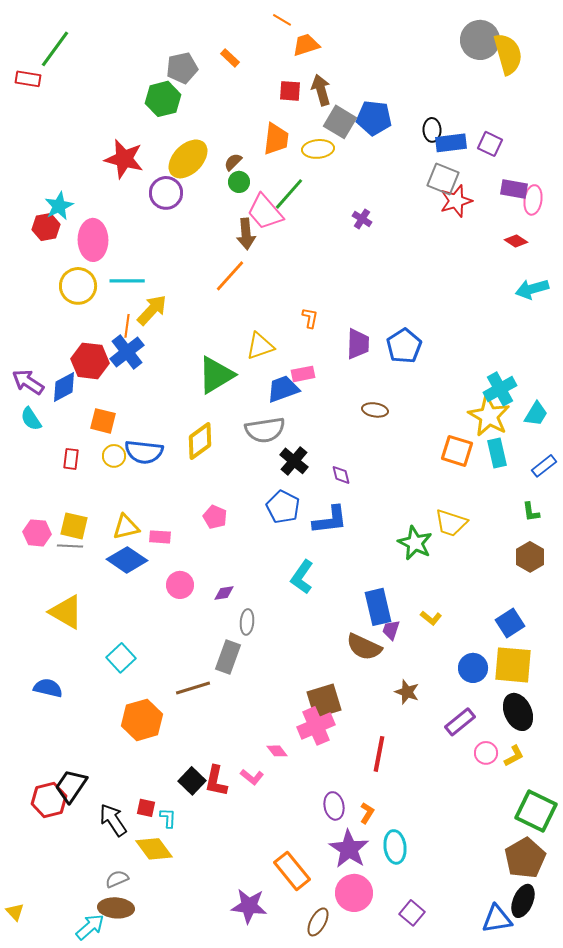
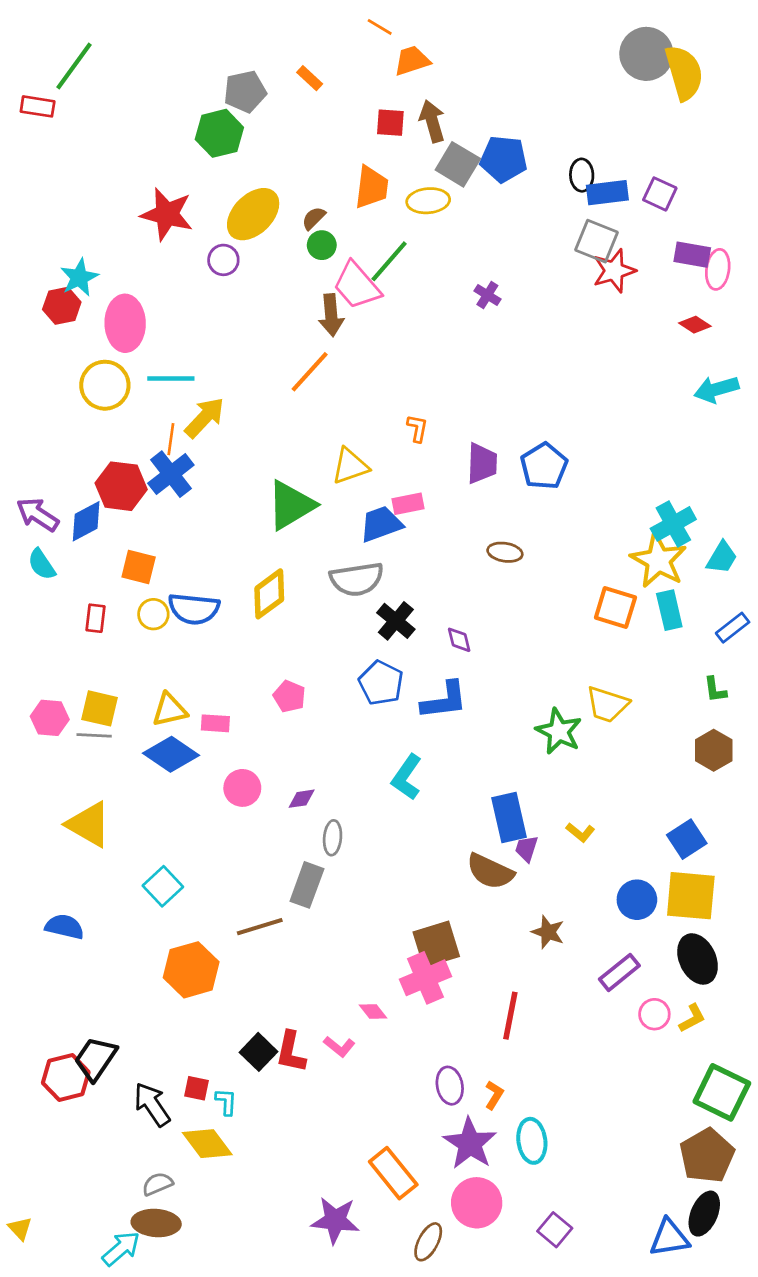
purple circle: (166, 193) -> (223, 260), size x0.7

